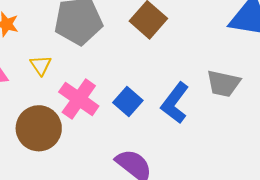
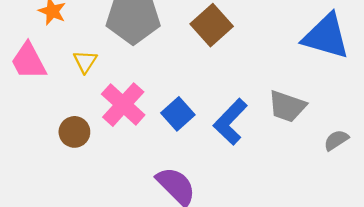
brown circle: (39, 128) -> (74, 132), size x0.6

